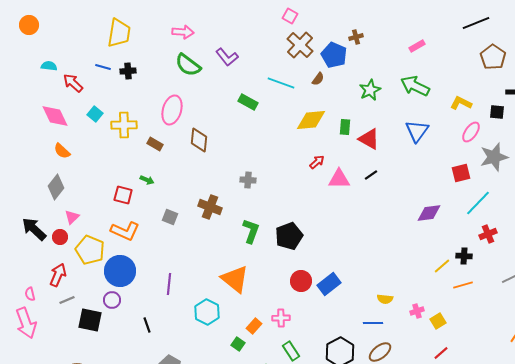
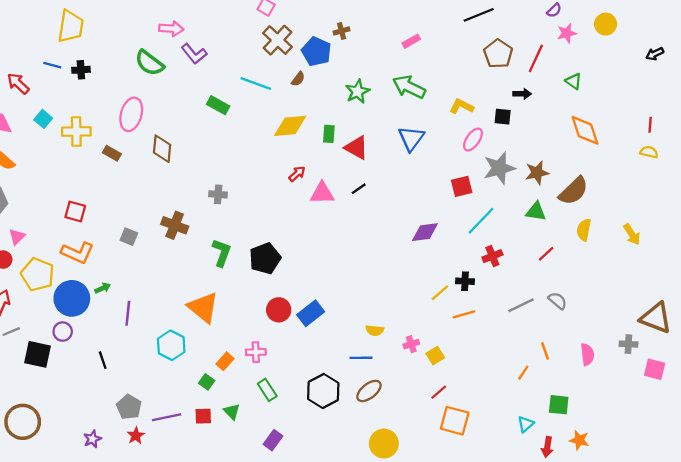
pink arrow: (183, 32) -> (171, 29), moved
green arrow: (147, 180) -> (103, 288), moved, turned -48

